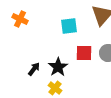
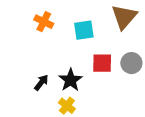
orange cross: (20, 19) -> (44, 22), moved

